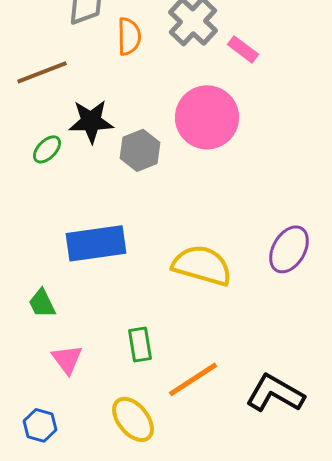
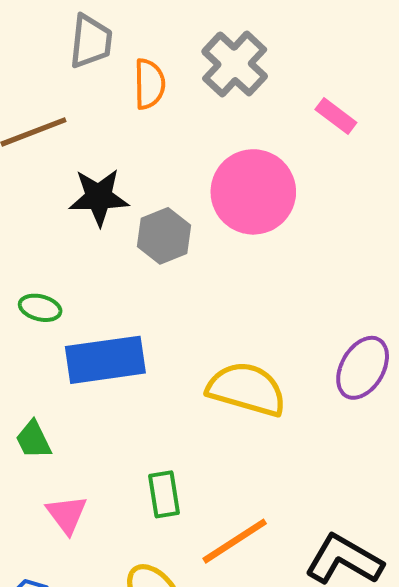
pink rectangle: (243, 49) -> (336, 116), moved
green ellipse: (47, 149) -> (40, 308), moved, turned 60

